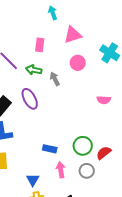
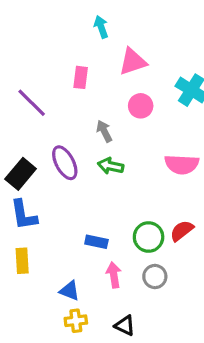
green arrow: (34, 70) -> (111, 166), moved
pink semicircle: (104, 100) -> (182, 164), size x1.5
red semicircle: (104, 153) -> (182, 231), moved
blue triangle: (33, 180) -> (70, 291), turned -40

